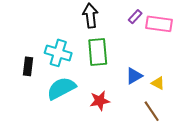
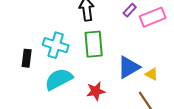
pink rectangle: (159, 24) -> (153, 17), turned -30
blue triangle: (134, 76) -> (129, 67), size x1.4

